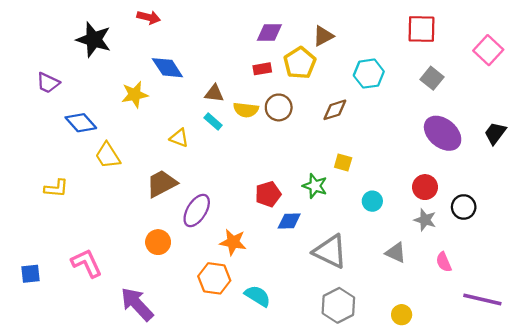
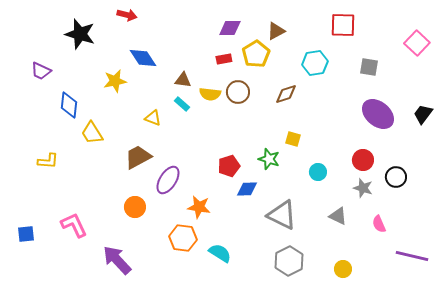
red square: (421, 29) -> (343, 25), moved
gray square: (432, 78) -> (369, 67), turned -30
blue diamond: (81, 123) -> (69, 105), turned 48

